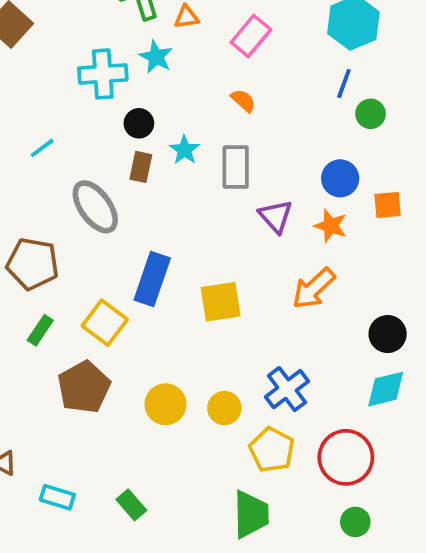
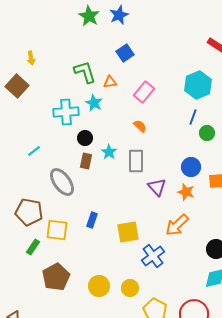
blue rectangle: (152, 279) -> (92, 220), size x0.6
yellow square: (105, 323) -> (57, 230), moved, turned -30
blue cross: (287, 389) -> (153, 256), moved

